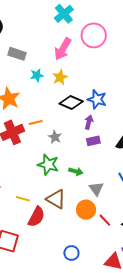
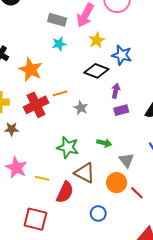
gray rectangle: (17, 54) -> (57, 20), moved
yellow star: (60, 77) -> (97, 40), moved
blue star: (97, 99) -> (122, 55), moved
green star: (48, 165) -> (68, 147), moved
yellow line: (23, 199) -> (42, 178), moved
blue circle: (71, 253) -> (98, 213), moved

